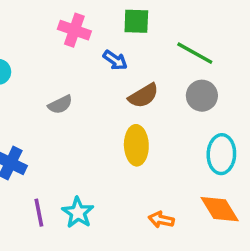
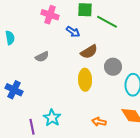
green line: (195, 53) -> (107, 22), moved
gray circle: (202, 96) -> (113, 67), moved
purple line: (39, 213) -> (32, 127), moved

